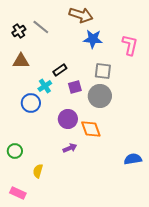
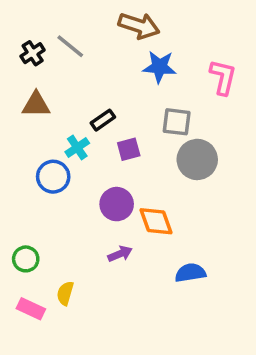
gray circle: (100, 96) -> (197, 159), moved
blue semicircle: (133, 159) -> (190, 273), moved
pink rectangle: (18, 193) -> (31, 309), moved

